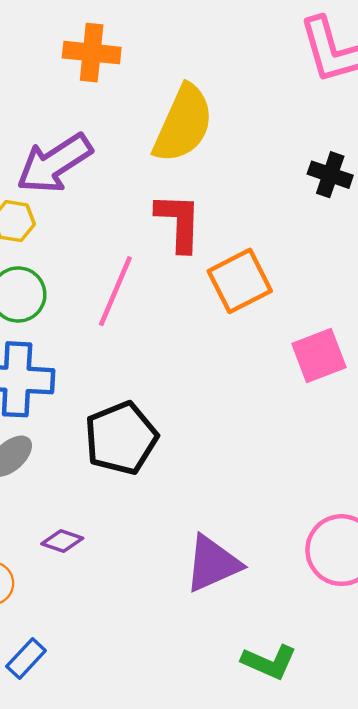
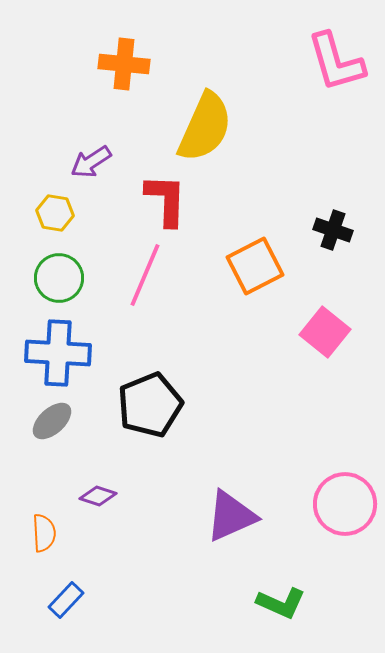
purple arrow: (54, 163) -> (91, 162), size x0.6
black cross: (330, 175) -> (333, 230), moved
red L-shape: (179, 222) -> (166, 200), moved
pink square: (319, 356) -> (325, 332), turned -30

